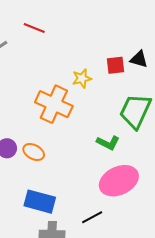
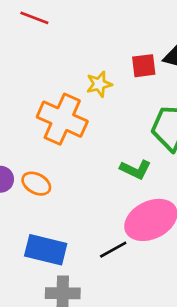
black line: (92, 217) -> (113, 250), moved

